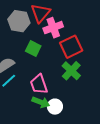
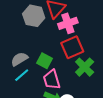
red square: (71, 47) -> (72, 47), moved
green square: (33, 48) -> (44, 61), moved

